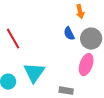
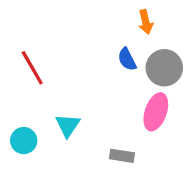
cyan triangle: (34, 73) -> (68, 125), size x0.7

